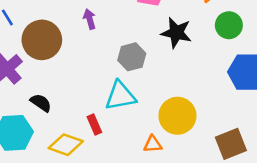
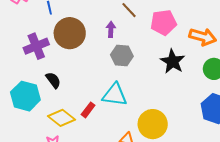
gray hexagon: (132, 57) -> (122, 55), moved
red rectangle: (94, 125) -> (88, 110), turned 42

